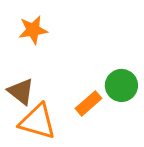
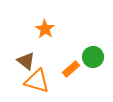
orange star: (33, 30) -> (45, 29), moved, turned -30

